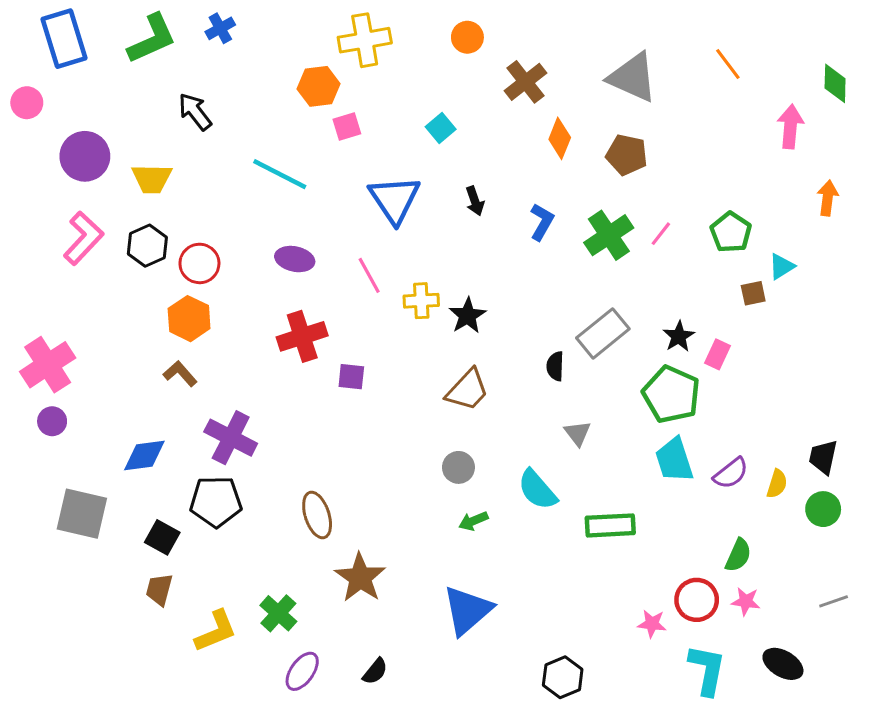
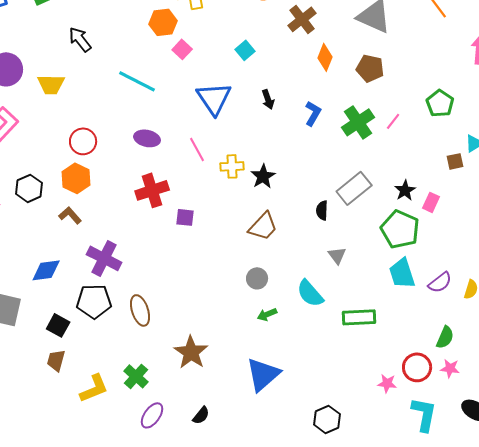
pink square: (347, 127) -> (182, 49), turned -30
green pentagon: (731, 232) -> (440, 103), moved
black hexagon: (147, 246) -> (29, 188), moved
brown ellipse: (317, 515) -> (140, 310), moved

